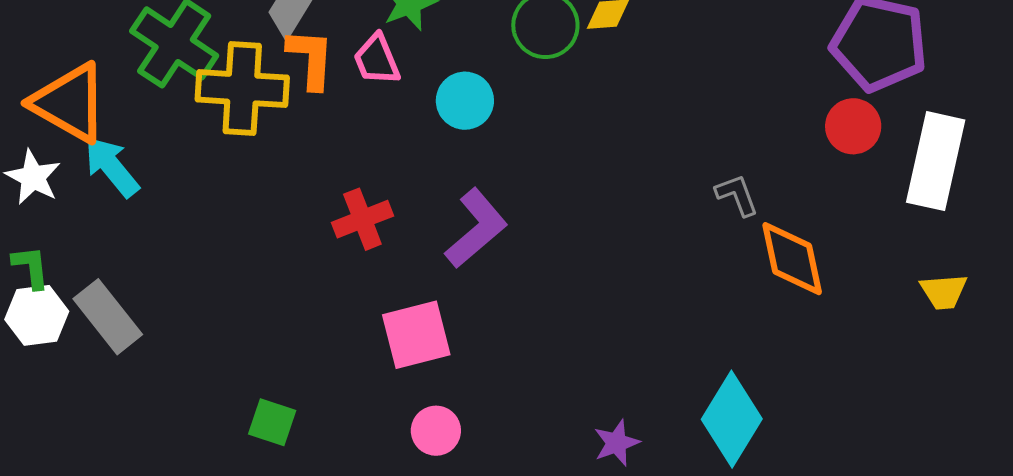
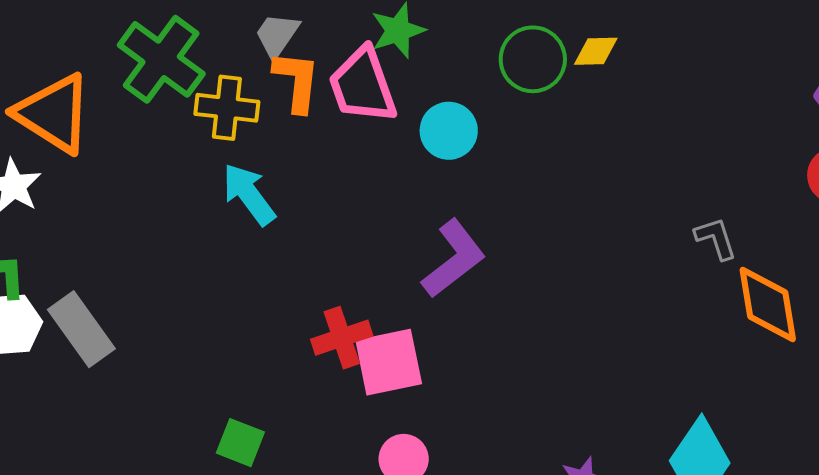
pink trapezoid: (377, 60) -> (363, 85), size x1.5
yellow cross: (242, 89) -> (227, 108), size x0.7
cyan arrow: (112, 167) -> (249, 194), moved
red cross: (362, 219) -> (342, 338), moved

